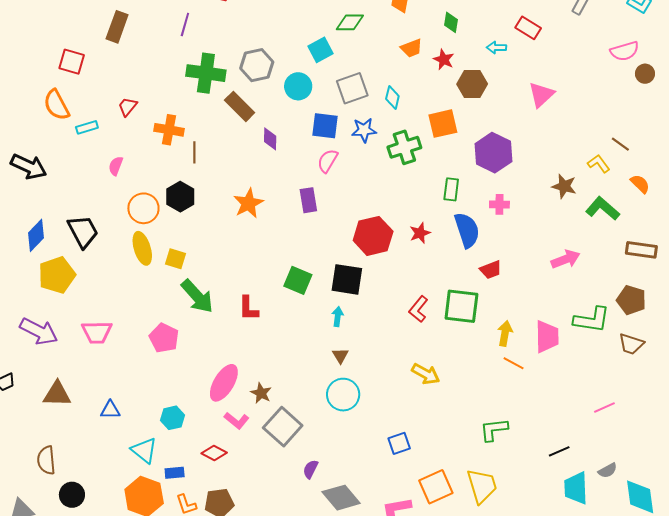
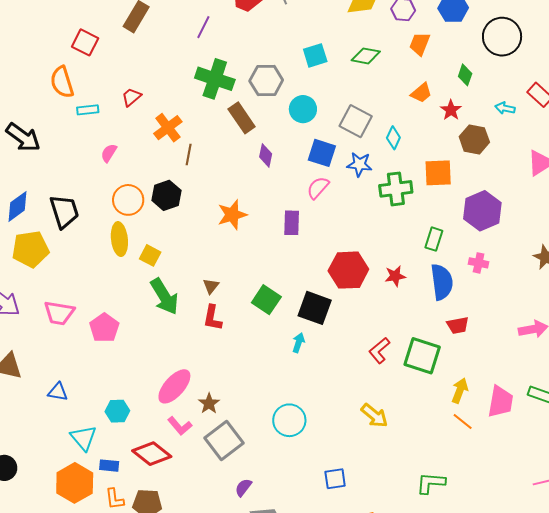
orange trapezoid: (411, 48) -> (421, 93), turned -30
cyan square: (320, 50) -> (315, 55), moved
gray square: (352, 88) -> (356, 121), turned 36
orange cross: (169, 130) -> (168, 128), turned 32
pink pentagon: (164, 338) -> (104, 328), moved
brown triangle: (340, 356) -> (211, 286), moved
red diamond: (214, 453) -> (152, 454), size x1.5

